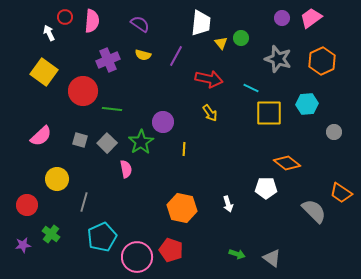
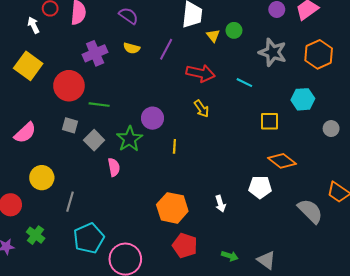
yellow square: (269, 113) -> (269, 121), moved, size x0.7
gray square: (80, 140) -> (70, 125), moved
red pentagon: (171, 250) -> (185, 246), moved

